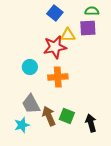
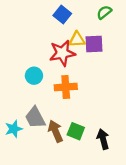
green semicircle: (92, 11) -> (104, 12), turned -40
purple square: (88, 28) -> (94, 44), moved
cyan star: (22, 125) -> (14, 129), moved

